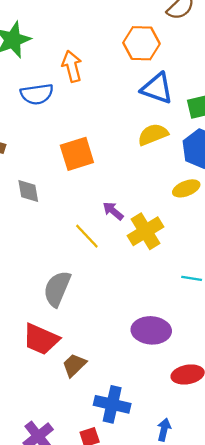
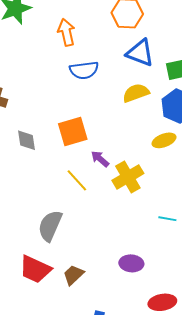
blue semicircle: (37, 94) -> (84, 70), moved
orange square: (77, 154) -> (73, 131), moved
purple ellipse: (151, 330) -> (131, 263), size x0.7
brown trapezoid: (74, 365) -> (73, 275), moved

